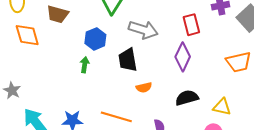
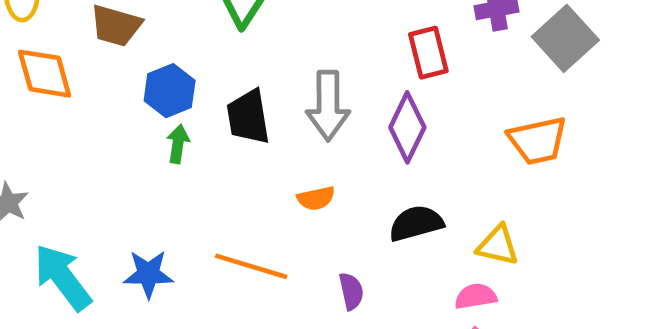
gray arrow: (143, 30) -> (328, 106), moved, turned 72
blue hexagon: (95, 39) -> (170, 91), moved
black trapezoid: (128, 60) -> (248, 117), moved

